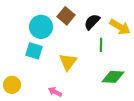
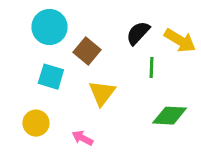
brown square: (66, 16) -> (87, 51), moved
cyan circle: (41, 27) -> (49, 27), moved
yellow circle: (12, 85) -> (36, 123), moved

